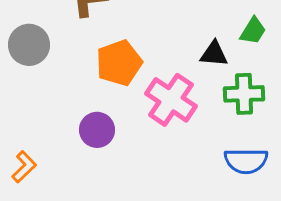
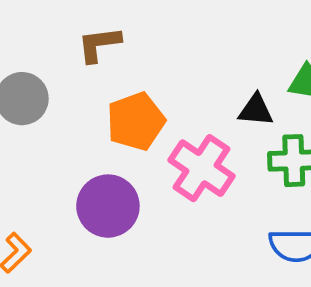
purple circle: (97, 130) -> (108, 206), size x1.4

